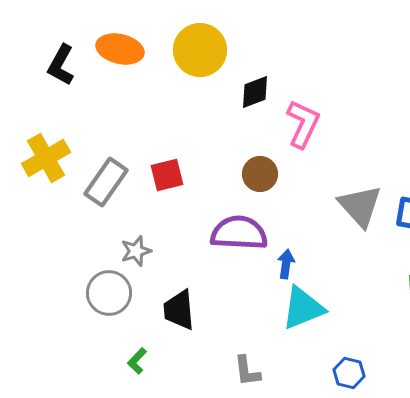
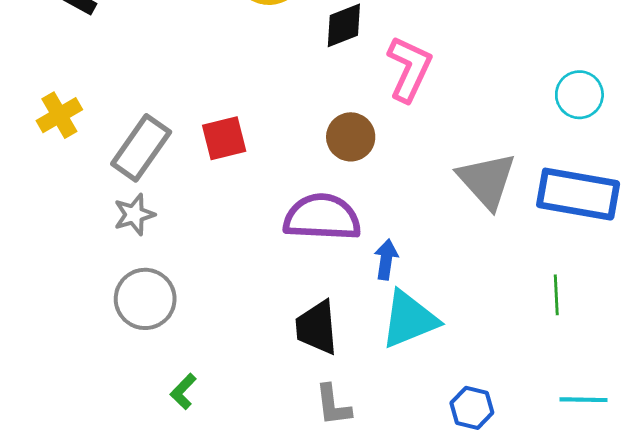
yellow cross: (46, 158) -> (59, 115), size x0.7
gray star: (136, 251) -> (134, 215), moved
black trapezoid: (179, 310) -> (317, 328), moved

